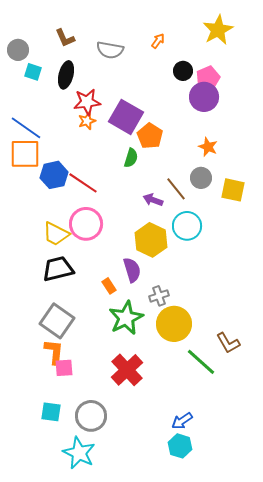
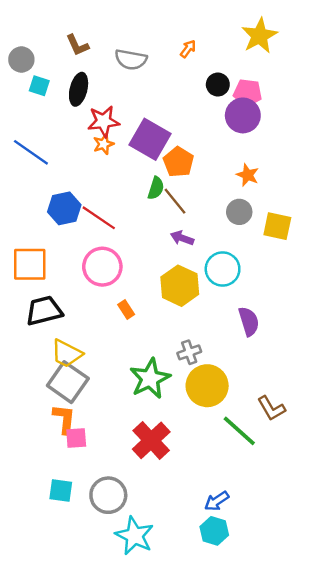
pink pentagon: (208, 78) -> (248, 93), turned 30
orange square: (25, 154) -> (30, 264), moved
brown line: (176, 189) -> (175, 201), moved
yellow trapezoid: (56, 234) -> (67, 354), moved
black trapezoid: (58, 269) -> (44, 311), moved
purple semicircle: (132, 270) -> (249, 321), moved
orange rectangle: (109, 286) -> (126, 309), moved
cyan star: (79, 453) -> (134, 536), moved

